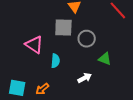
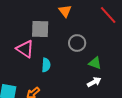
gray square: (63, 28) -> (40, 29), moved
white arrow: (85, 78) -> (94, 82), moved

